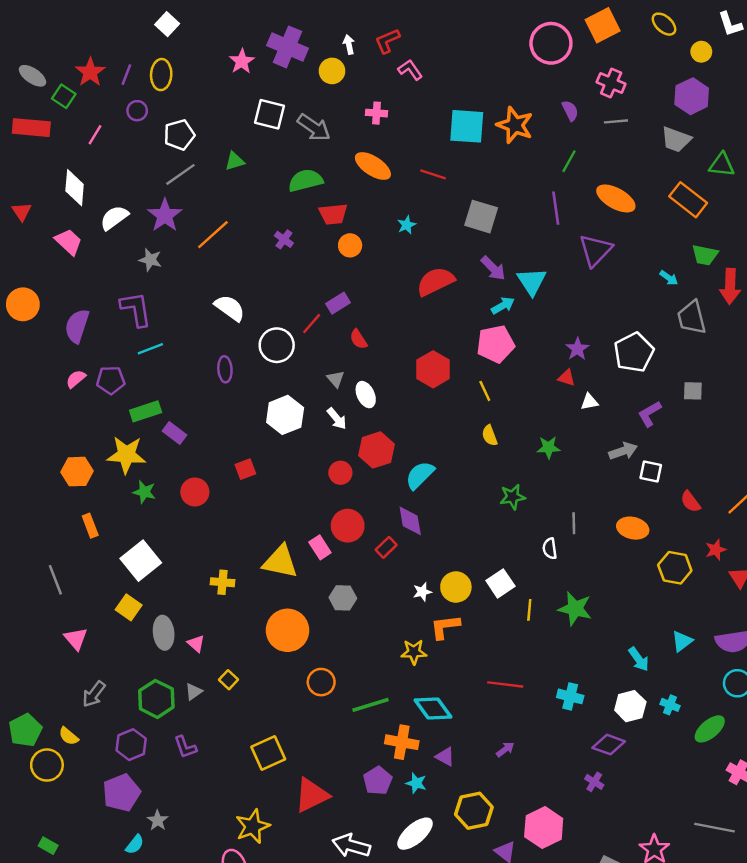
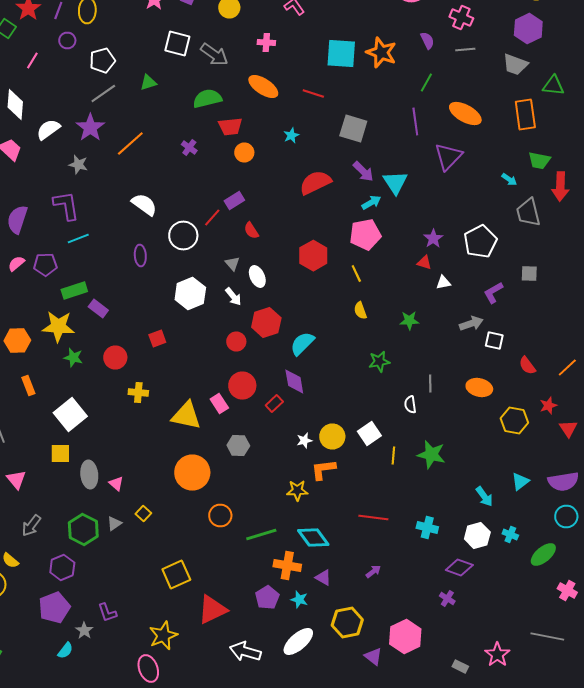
orange rectangle: (688, 200) -> (525, 114), turned 44
yellow cross: (223, 582) -> (138, 392), moved
yellow square: (129, 607) -> (60, 454), turned -35
purple L-shape: (185, 747) -> (107, 612), moved

